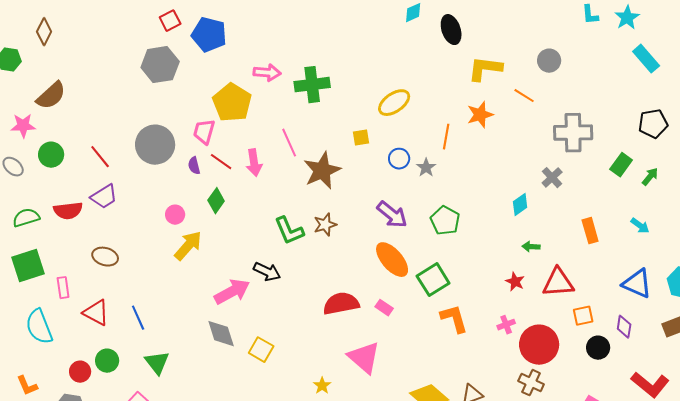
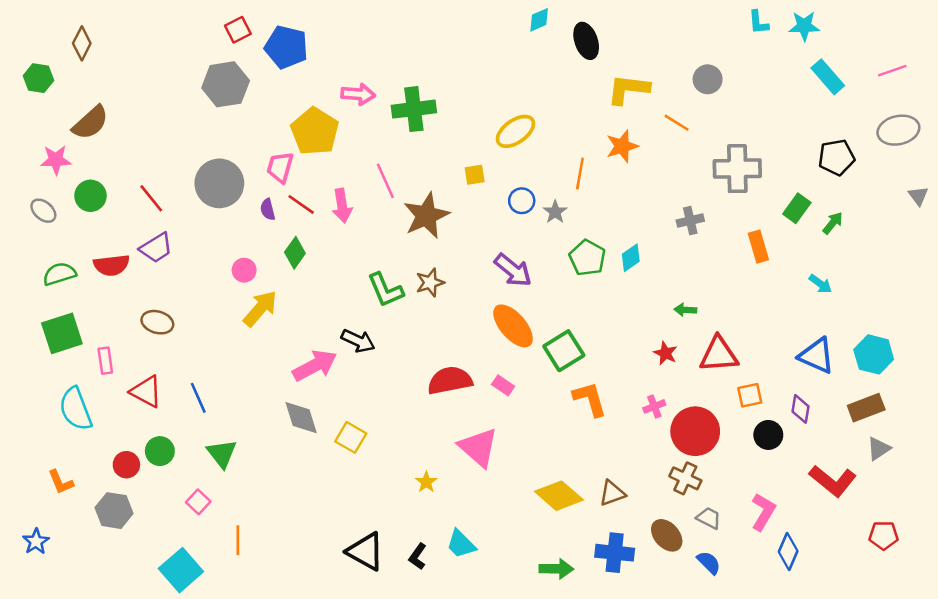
cyan star: (627, 18) -> (804, 26), turned 30
gray cross: (552, 178) -> (690, 221), moved, turned 30
cyan diamond: (520, 205) -> (631, 258), moved
green pentagon: (445, 221) -> (587, 258), moved
orange rectangle: (590, 231) -> (758, 247), moved

